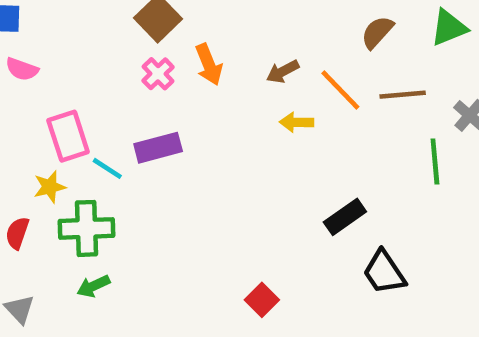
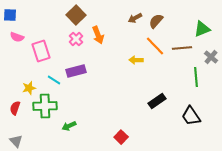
green triangle: (449, 28) -> (202, 29), moved
brown semicircle: (377, 32) -> (156, 21), moved
brown arrow: (283, 71) -> (135, 18), moved
pink rectangle: (68, 136) -> (41, 51), moved
black trapezoid: (384, 272) -> (191, 116), moved
green arrow: (93, 286) -> (69, 126), moved

